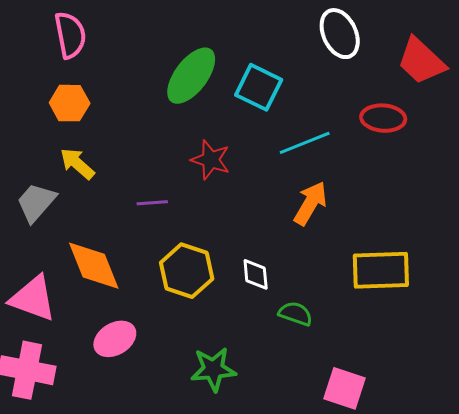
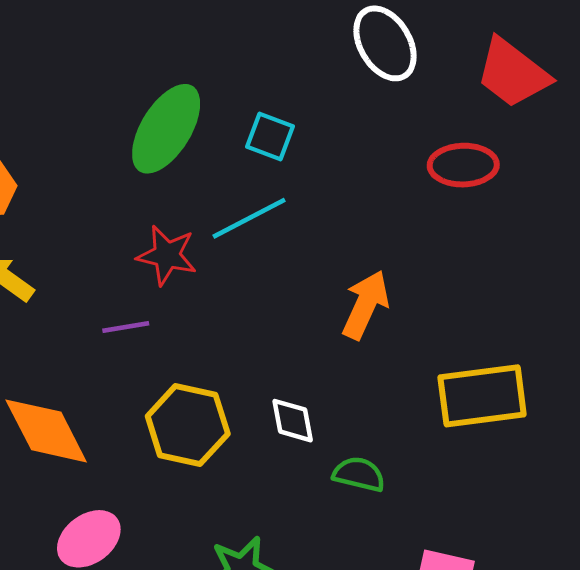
cyan square: (259, 87) -> (270, 137), size x0.7
cyan line: (305, 143) -> (249, 218), moved
red star: (211, 160) -> (167, 255), moved

